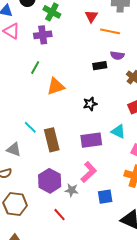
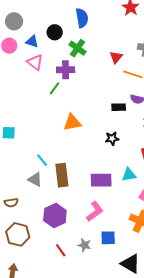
green line: (35, 68) -> (54, 88), moved
black star: (90, 104) -> (112, 139), moved
cyan triangle: (118, 131) -> (129, 175), turned -42
gray triangle: (14, 149) -> (35, 179), moved
gray star: (72, 190) -> (84, 245), moved

